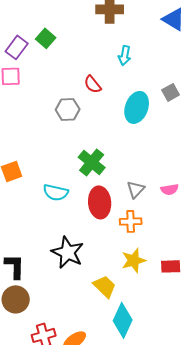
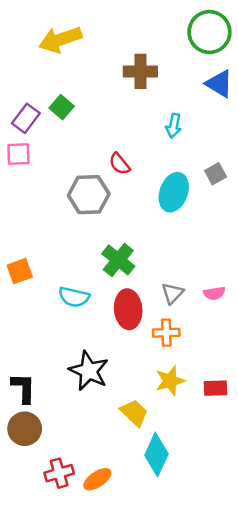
cyan arrow: (125, 55) -> (174, 126), moved
gray hexagon: (68, 109) -> (89, 195), size x1.4

